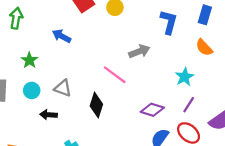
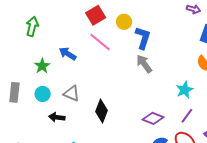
blue L-shape: (169, 22) -> (143, 38), moved
blue arrow: (62, 36) -> (68, 54), moved
gray arrow: (139, 51) -> (144, 64), turned -108
pink line: (115, 75) -> (100, 42), moved

